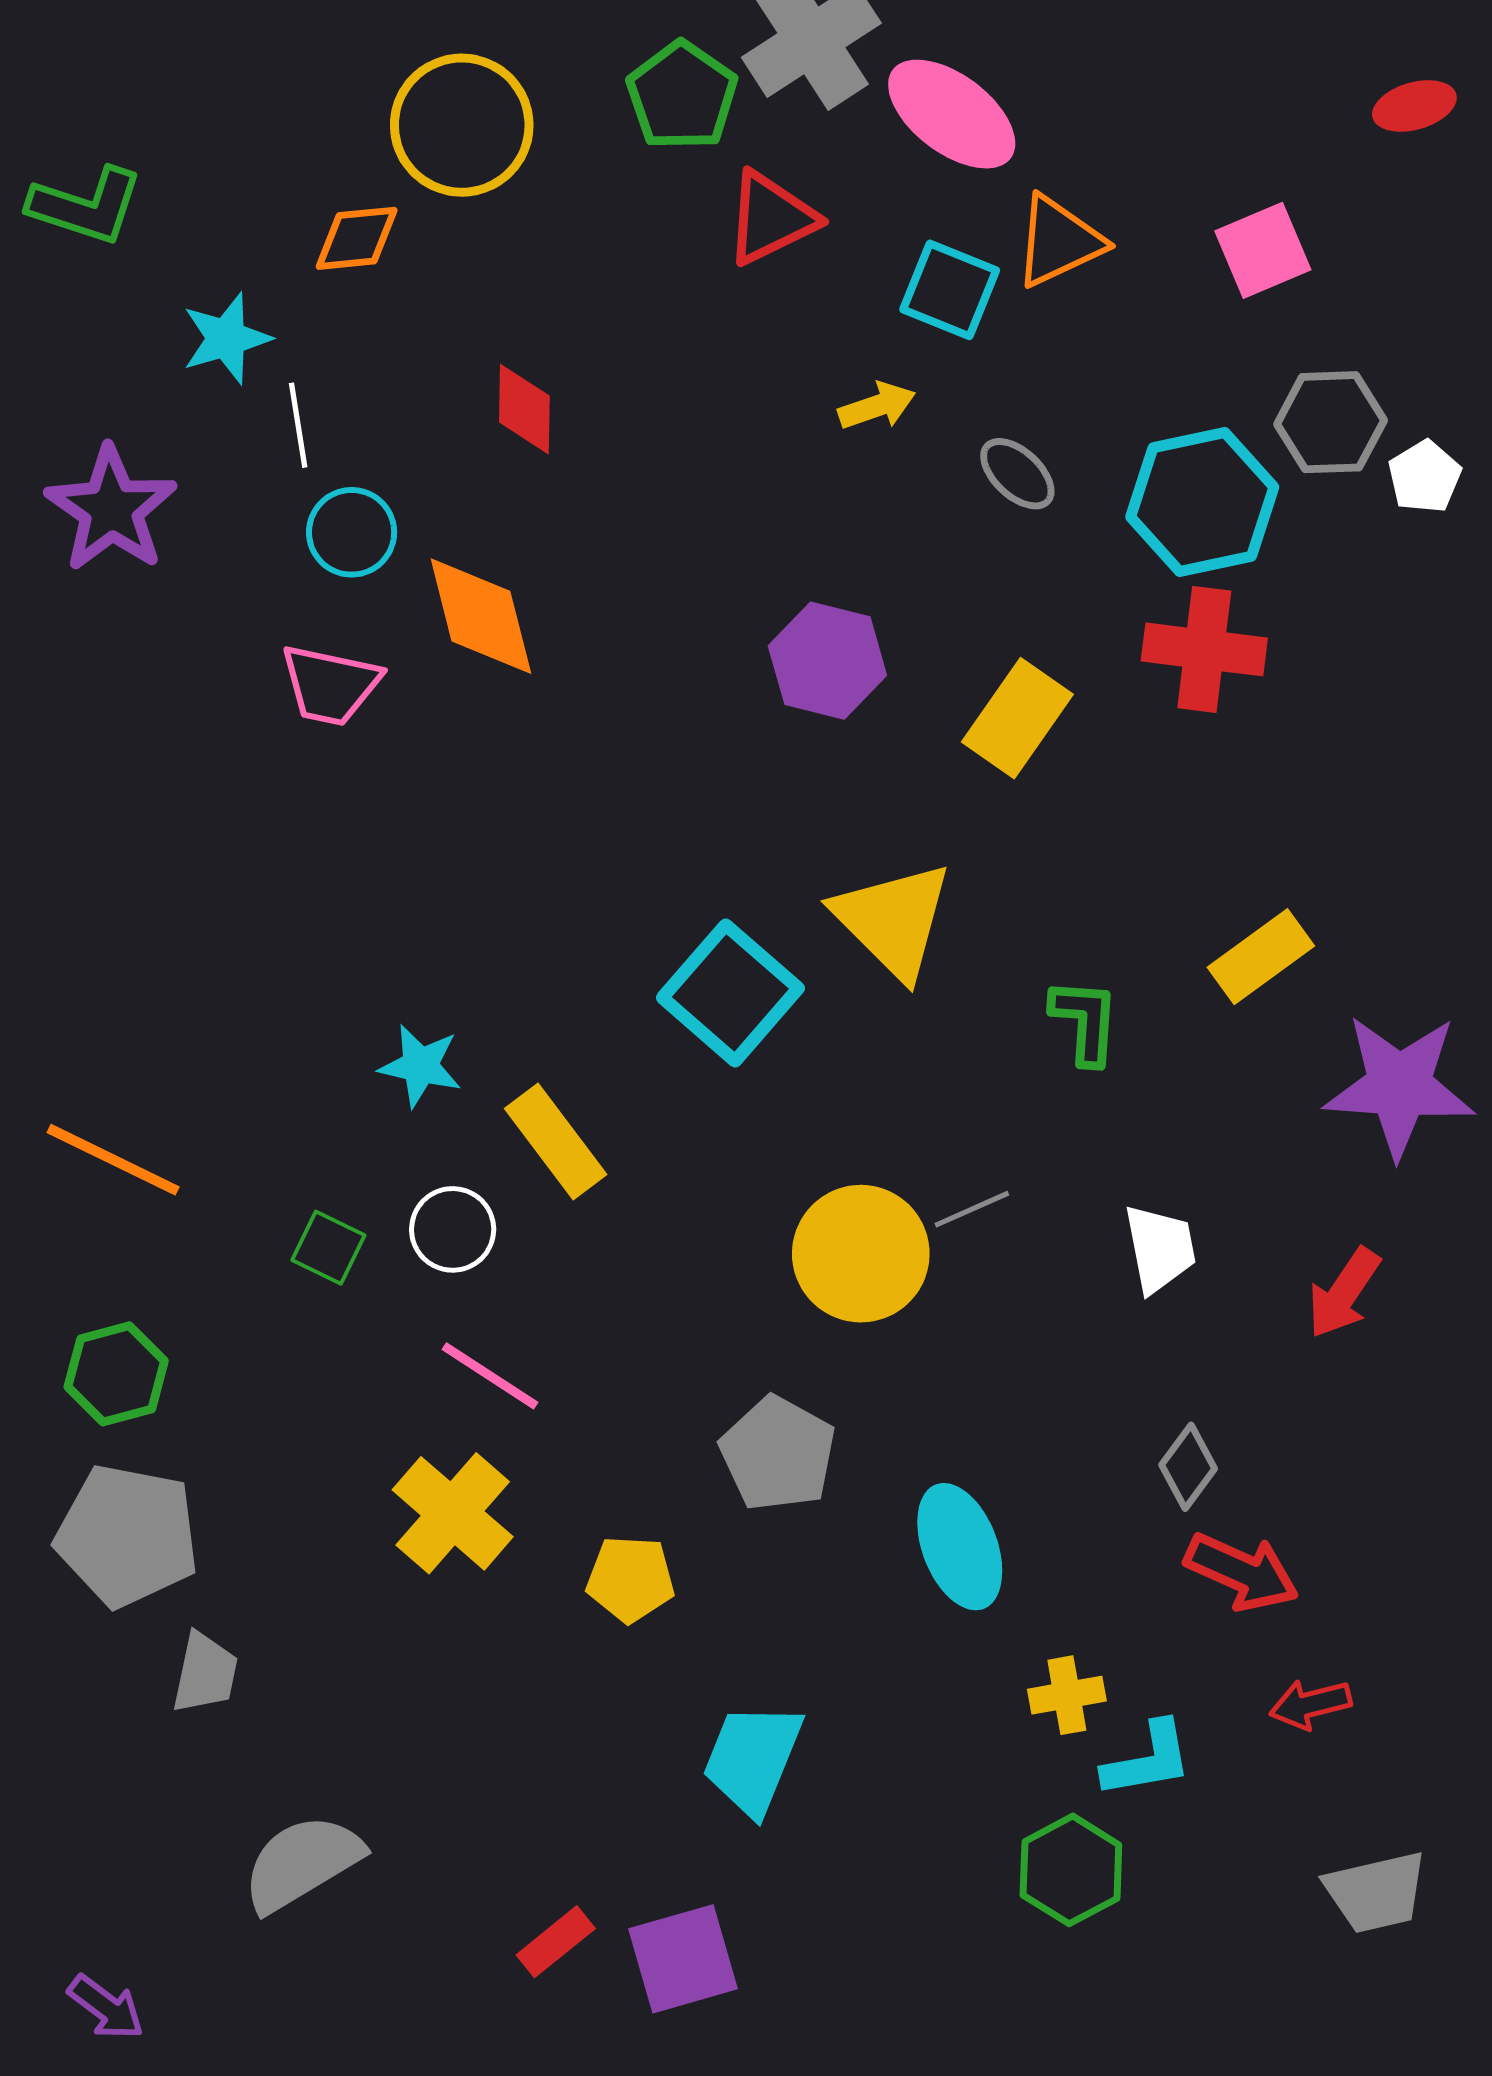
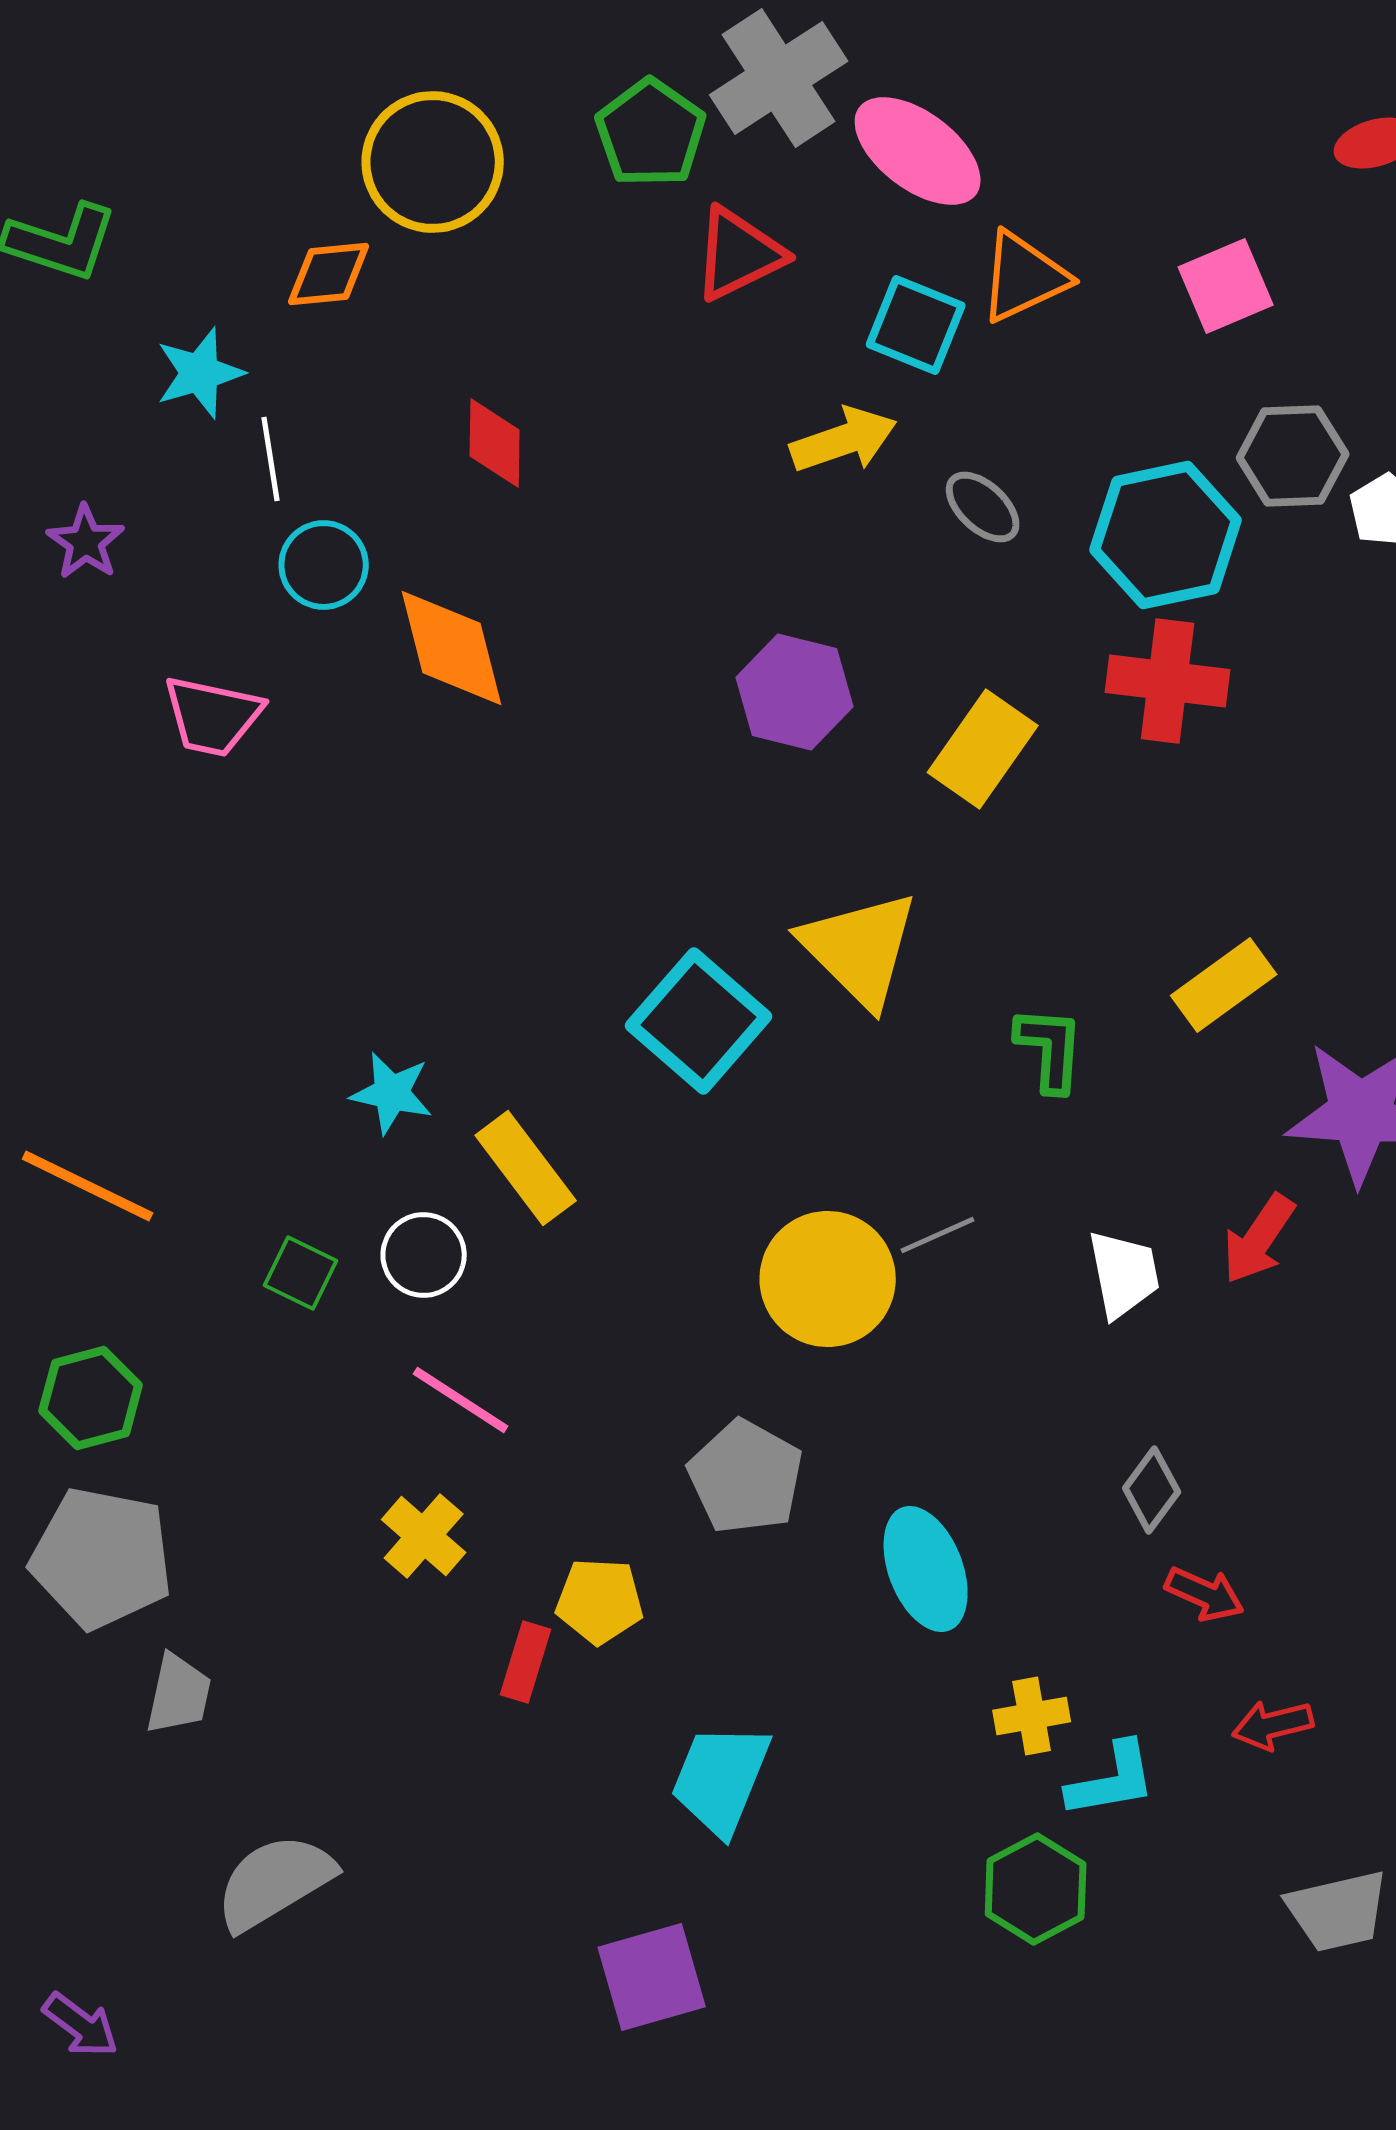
yellow arrow: (877, 406) -> (844, 440), size x1.4
purple star: (111, 509) -> (86, 542), size x0.6
pink trapezoid: (330, 685) -> (213, 716), moved
red arrow: (1344, 1293) -> (1259, 1239), moved
yellow cross: (453, 1513) -> (424, 1536), size x0.7
red arrow: (1242, 1572) -> (1205, 1594), size x0.7
red rectangle: (556, 1942) -> (526, 1662), moved, turned -34

